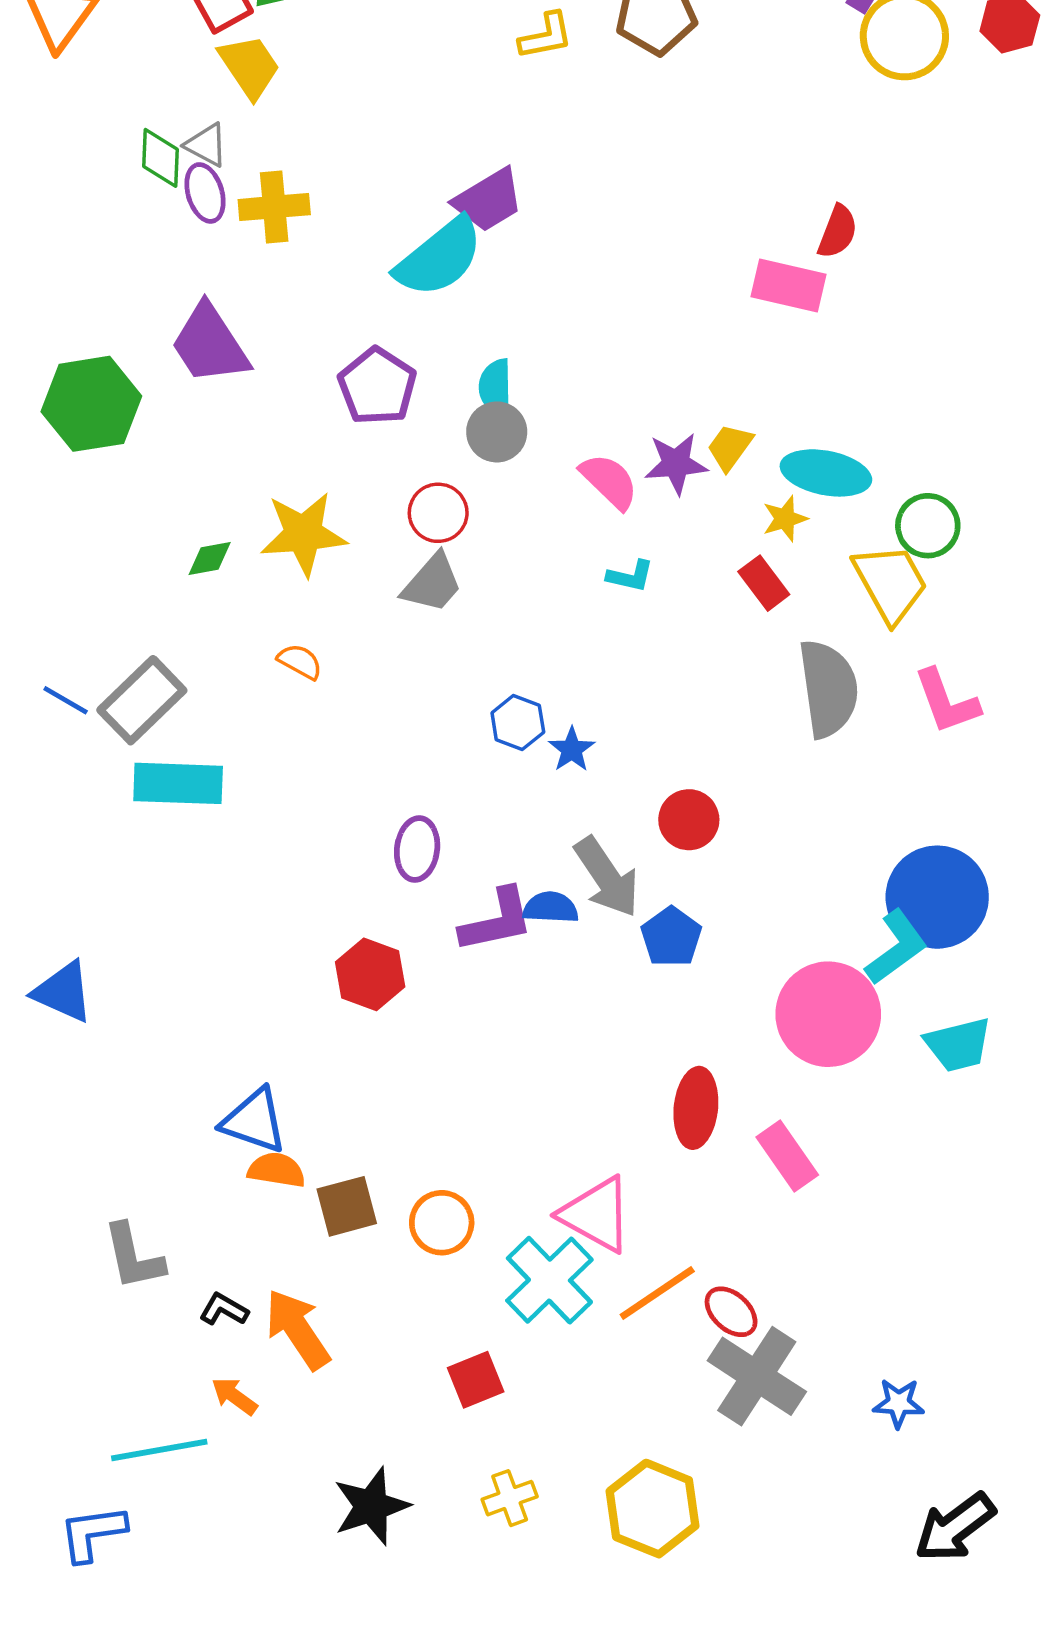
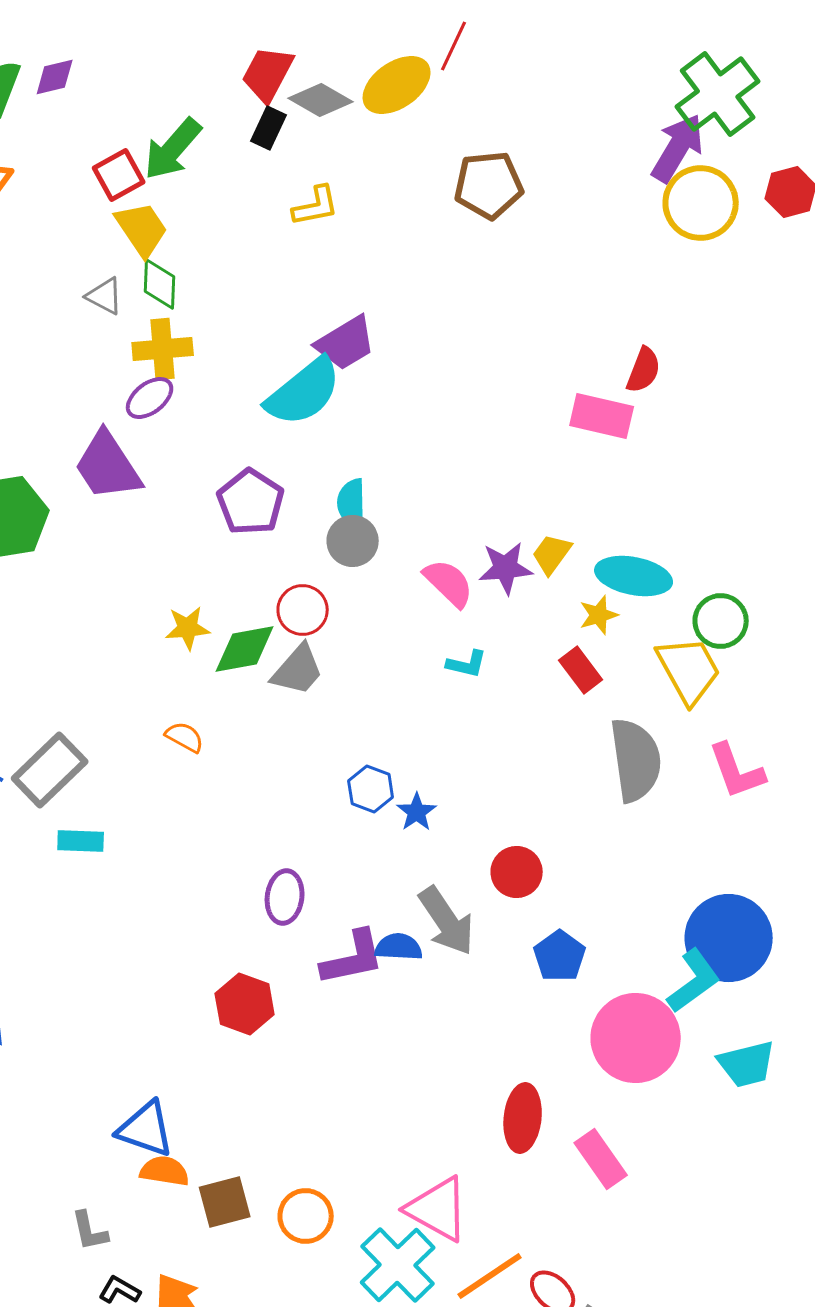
yellow L-shape: (546, 36) -> (316, 206), moved
green diamond: (160, 158) -> (160, 284), moved
purple ellipse: (205, 193) -> (150, 398), moved, turned 69
yellow star: (303, 534) -> (188, 628), size x0.6
green diamond: (210, 558) -> (245, 649), moved, size x1.6
cyan rectangle: (178, 783) -> (81, 841), size x0.6
blue pentagon: (671, 937) -> (560, 956), moved
gray L-shape: (134, 1257) -> (90, 1231), moved, size x0.7

